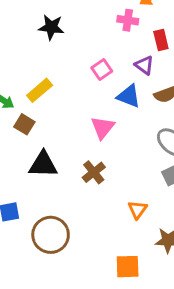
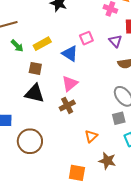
blue triangle: (129, 96) -> (70, 54), moved
brown square: (24, 124) -> (35, 68), moved, turned -32
pink triangle: (103, 127) -> (70, 84), moved

